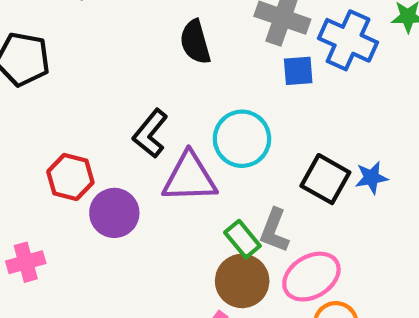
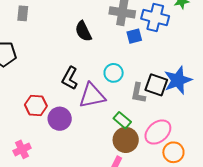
cyan circle: (242, 139) -> (114, 73), size x0.7
blue star: (371, 178) -> (178, 80), size x1.8
gray L-shape: (274, 231) -> (138, 93), moved

